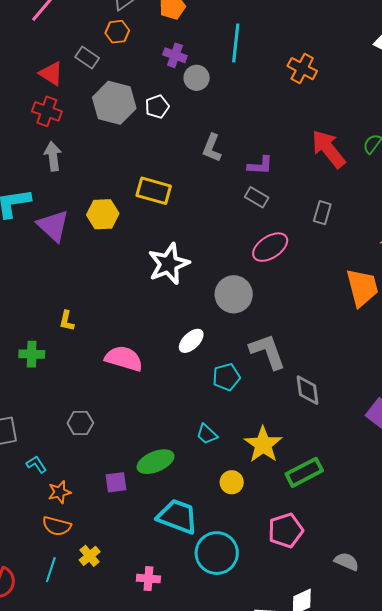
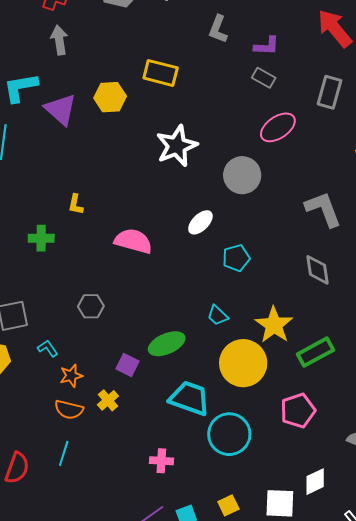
gray rectangle: (322, 213) -> (330, 92), size x1.4
gray L-shape: (267, 351) -> (323, 209), moved
purple square: (116, 482) -> (127, 365), turned 35
yellow circle: (232, 482) -> (243, 363), size x2.0
yellow cross: (90, 556) -> (108, 400), moved

